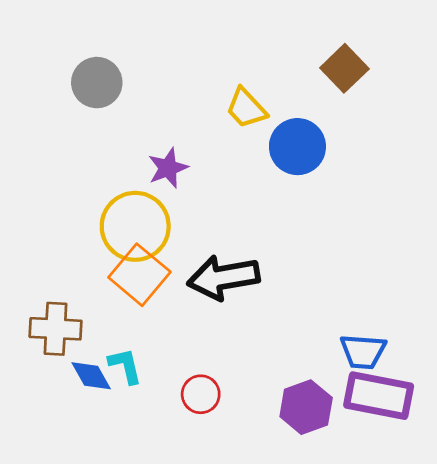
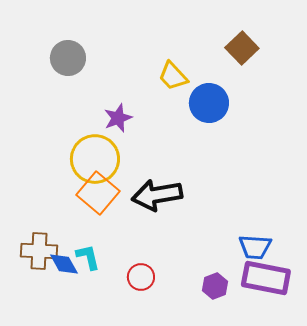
brown cross: (56, 329) -> (39, 251), moved
purple hexagon: (306, 407) -> (215, 286), size x0.7

